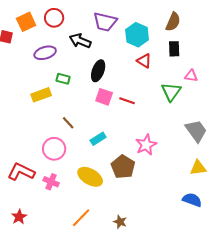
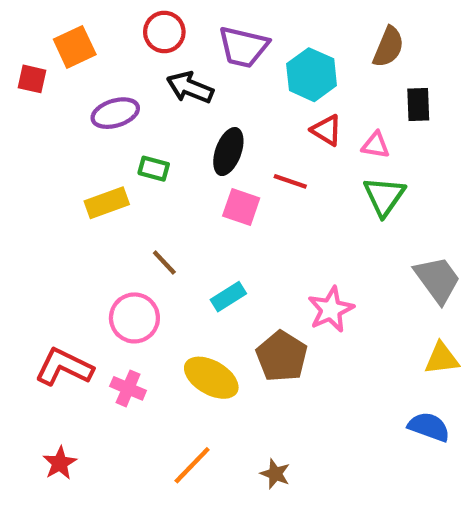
red circle: (54, 18) -> (164, 32), moved
black rectangle: (174, 49) -> (418, 105), moved
pink triangle: (191, 76) -> (376, 145), moved
red line: (127, 101) -> (290, 181), moved

